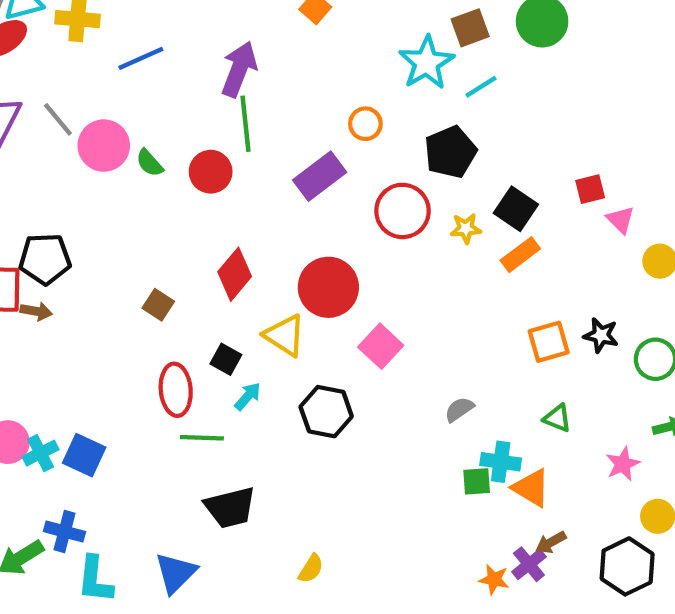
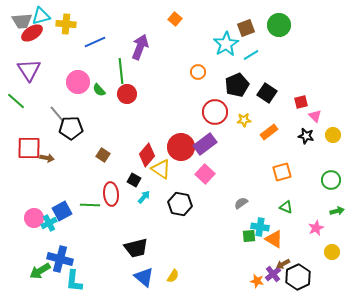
gray line: (58, 119) -> (57, 114), moved
green line: (245, 124) -> (121, 71), moved
purple rectangle: (320, 176) -> (205, 144), moved
black square: (516, 209) -> (267, 93), moved
black pentagon: (45, 259) -> (71, 128), moved
red diamond: (235, 274) -> (147, 155), moved
black star: (601, 335) -> (306, 136), moved
green line: (202, 438) -> (90, 205), moved
blue square: (84, 455) -> (62, 211), moved, turned 36
blue cross: (64, 532) -> (60, 259), size x1.4
black hexagon: (627, 566) -> (298, 277), moved
blue triangle: (176, 573) -> (144, 277), moved, turned -35

